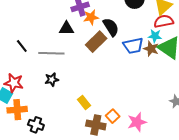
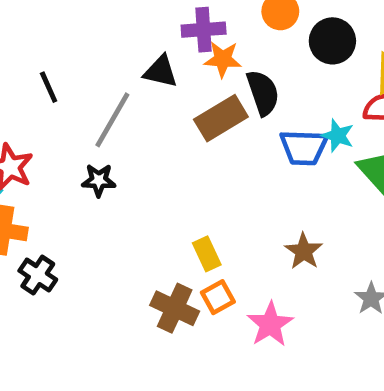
cyan star: (155, 36) -> (338, 136), moved
brown star: (151, 49) -> (304, 251), moved
gray line: (51, 53) -> (112, 120), turned -75
yellow rectangle: (84, 103) -> (207, 254), moved
pink star: (137, 122) -> (270, 324), turned -30

